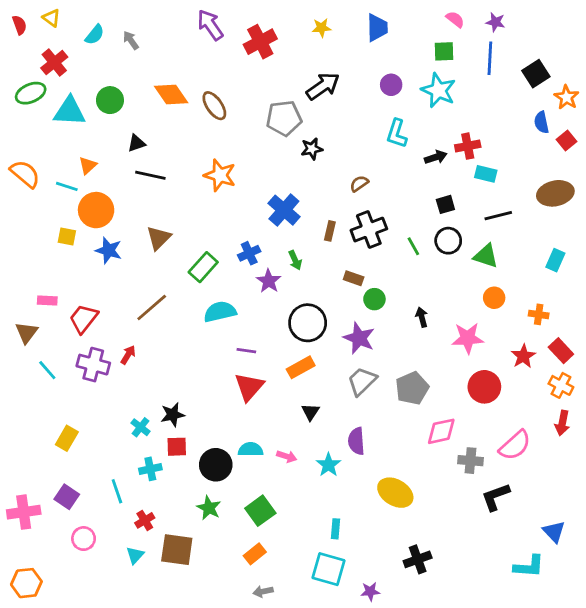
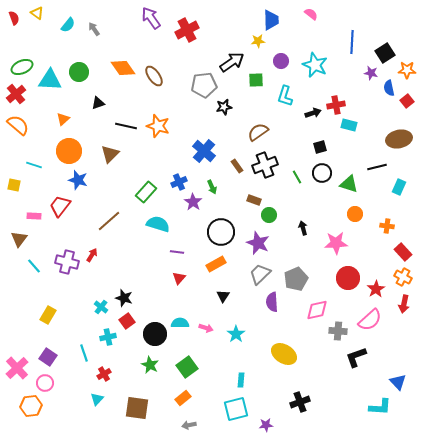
pink semicircle: (455, 19) -> (311, 14), moved
purple star: (496, 22) -> (371, 73), moved
yellow star: (322, 28) -> (258, 41), moved
green square: (444, 51) -> (256, 80), moved
red cross: (54, 63) -> (16, 94), moved
orange star: (567, 97) -> (407, 70), turned -30
black line: (150, 175) -> (126, 126), moved
brown semicircle: (359, 184) -> (258, 132), size x1.5
cyan line: (67, 186) -> (34, 165), moved
black line: (498, 216) -> (377, 167), moved
brown rectangle: (330, 231) -> (237, 166), turned -48
yellow square: (67, 236) -> (14, 185), moved
brown triangle: (159, 238) -> (110, 154), moved
cyan semicircle: (220, 312) -> (158, 224), turned 30
red trapezoid: (84, 319) -> (60, 206), moved
red star: (523, 356) -> (376, 289), moved
red triangle: (249, 387) -> (179, 278), size x0.6
black star: (173, 415) -> (124, 298), turned 30
purple semicircle: (356, 441) -> (272, 302), moved
red square: (177, 447) -> (127, 321), turned -35
pink cross: (24, 512) -> (17, 368), turned -35
pink circle: (84, 539) -> (45, 383), moved
brown square: (177, 550) -> (137, 408), moved
cyan square: (328, 569) -> (236, 409), turned -30
orange hexagon: (26, 583) -> (31, 406), moved

